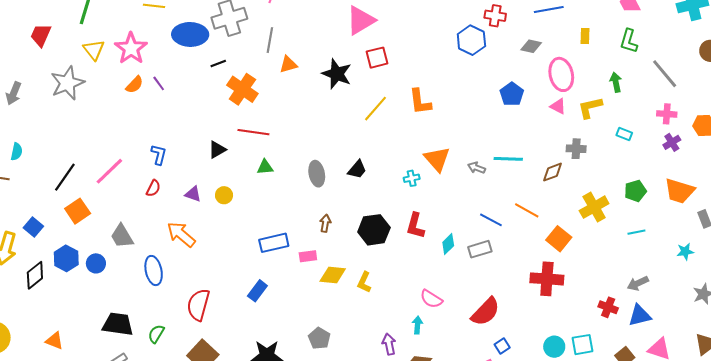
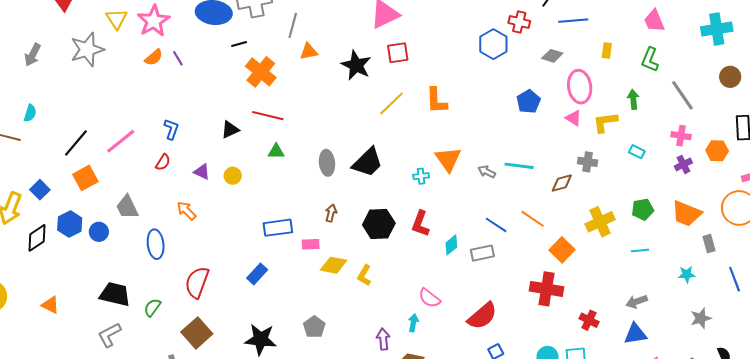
black trapezoid: (357, 169) -> (368, 162), size x1.6
orange arrow: (181, 234) -> (186, 211), size x0.7
red cross: (608, 307) -> (589, 320), moved

